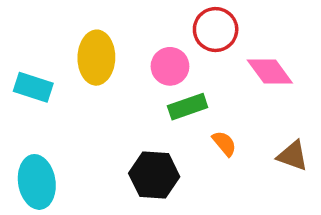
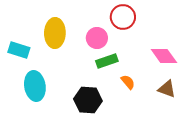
pink diamond: (270, 72) -> (164, 56), moved
cyan ellipse: (37, 182) -> (35, 86), moved

